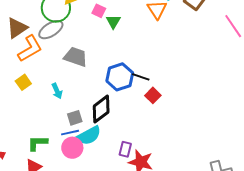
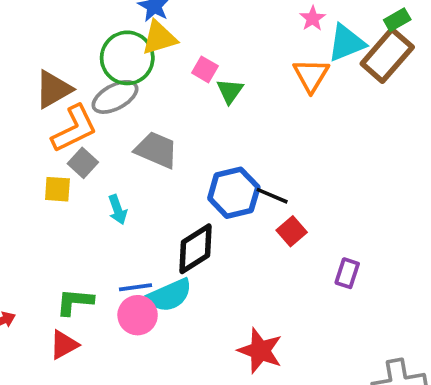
yellow square: (23, 82) -> (57, 189), turned 35
gray square: (75, 118) -> (83, 163), moved, turned -35
purple rectangle: (125, 149) -> (347, 273), moved

